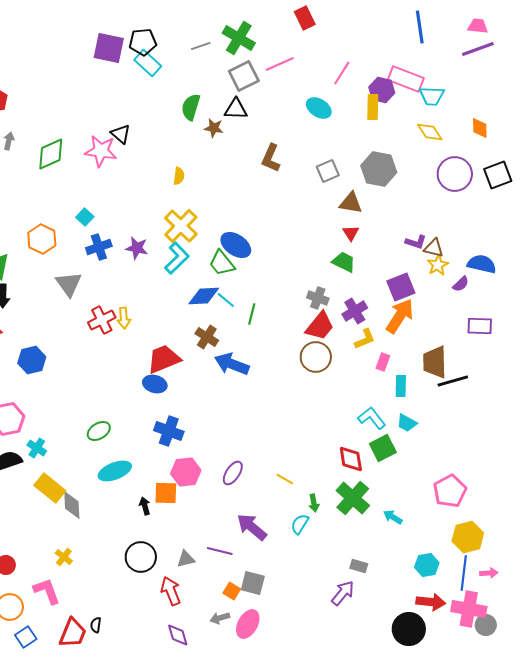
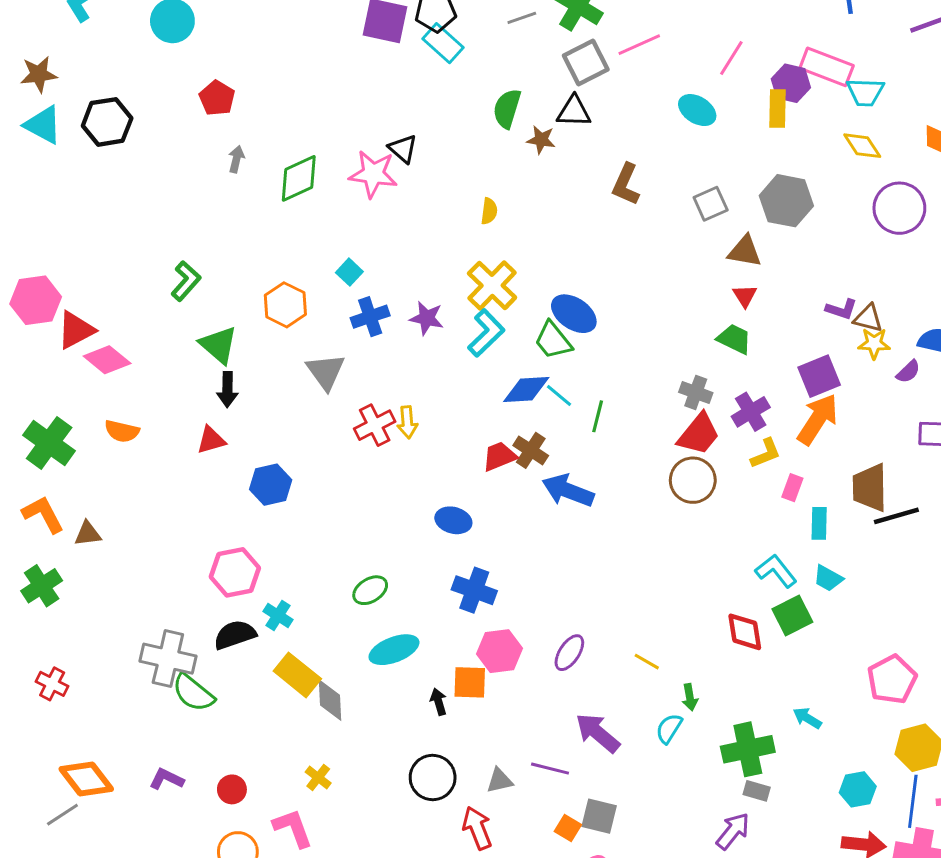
yellow star: (438, 265) -> (874, 343), turned 30
red trapezoid: (164, 359) -> (500, 456), moved, size x0.7
green cross: (353, 498) -> (748, 749), moved, turned 36

